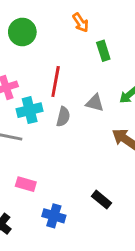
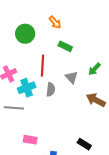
green circle: (22, 32) -> (25, 34), moved
green rectangle: (103, 51) -> (65, 46), moved, turned -40
gray triangle: (95, 103) -> (72, 77), turned 40

